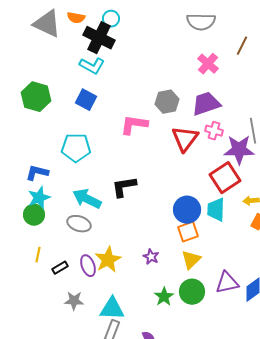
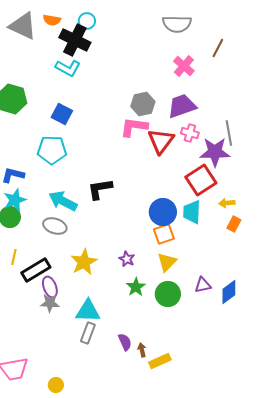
blue square: (86, 100) -> (62, 114), moved
pink L-shape: (134, 125) -> (134, 127), moved
purple ellipse: (88, 266) -> (50, 287), moved
black rectangle: (60, 268) -> (36, 270), size x1.8
purple triangle: (227, 283) -> (203, 285), size x0.7
green star: (164, 297) -> (136, 287), moved

